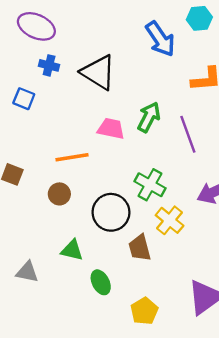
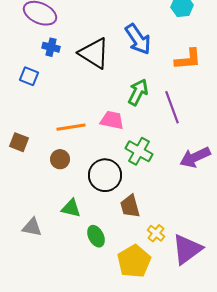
blue arrow: (160, 39) -> (138, 39), moved
pink trapezoid: (111, 129) -> (112, 120), moved
yellow cross: (170, 220) -> (156, 233), moved, size x0.7
yellow pentagon: (144, 311) -> (134, 261), size x1.4

